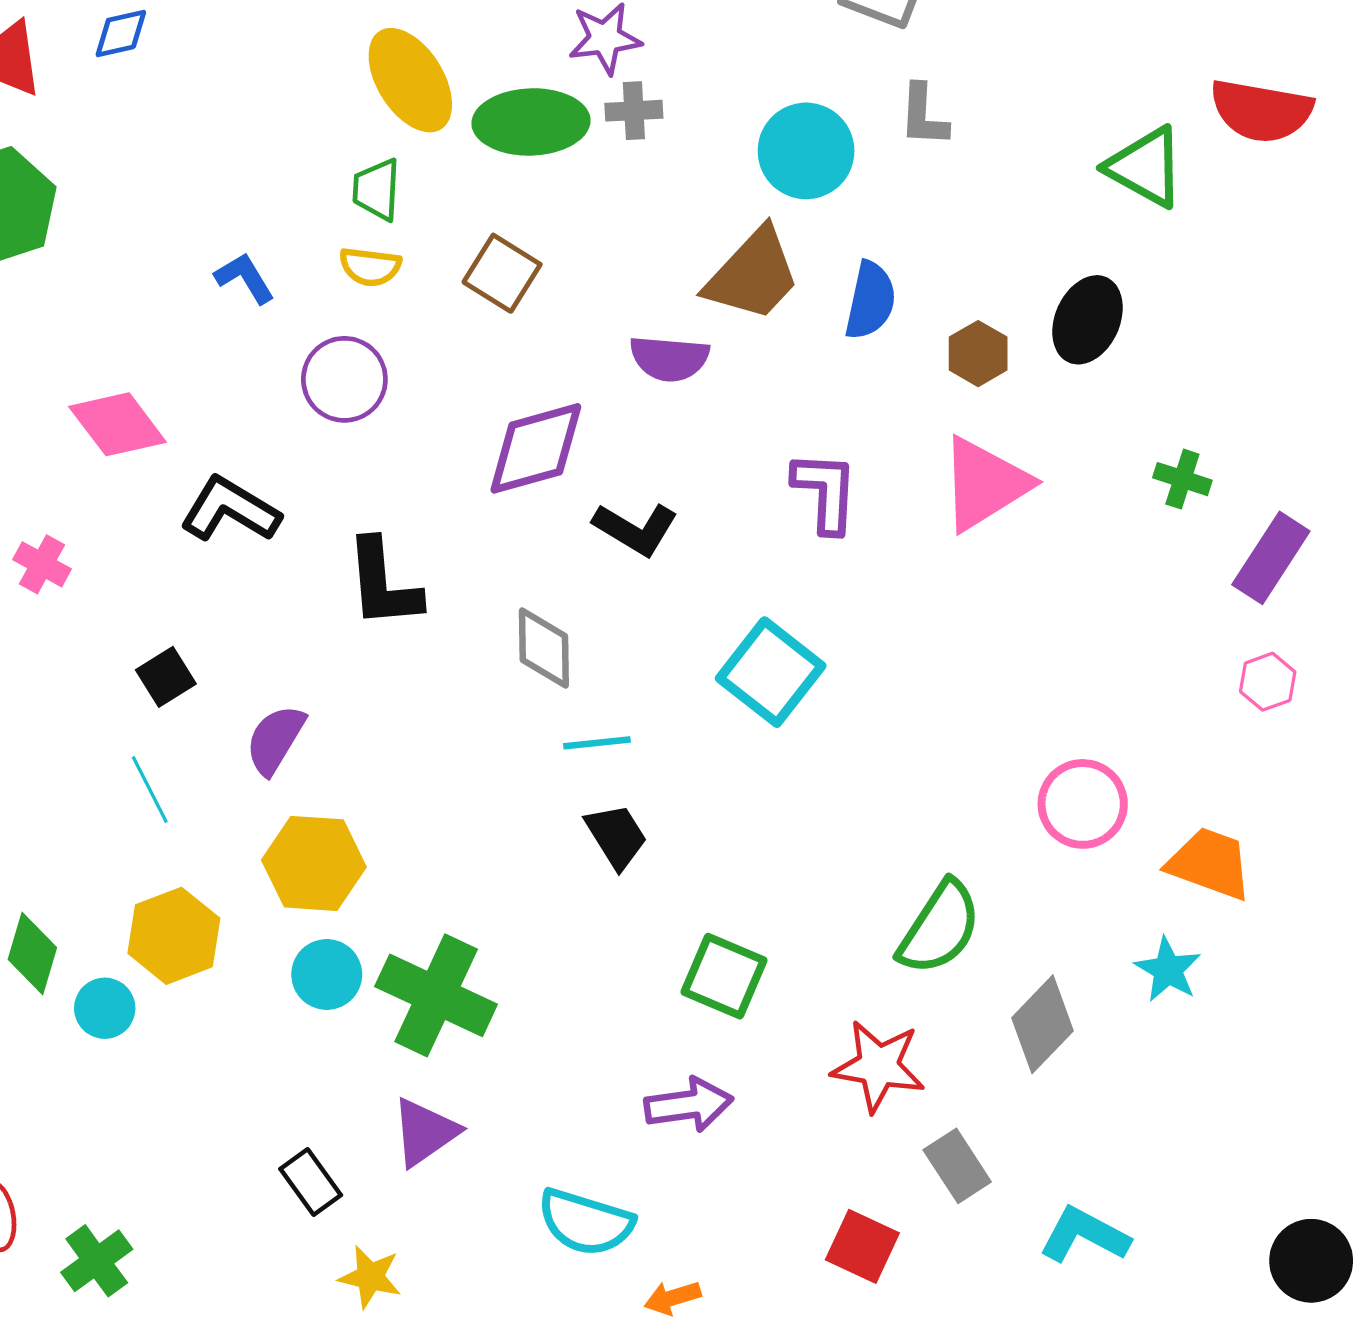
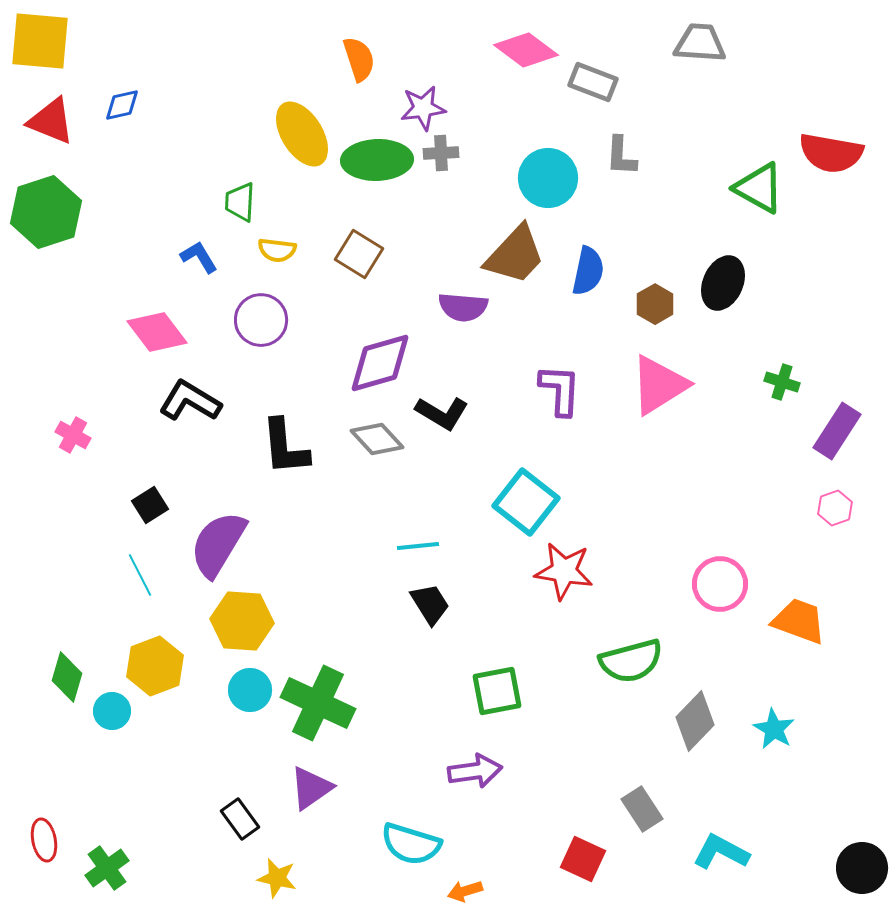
green trapezoid: (377, 190) -> (240, 202), moved
pink diamond: (118, 424) -> (157, 332), moved
gray diamond: (544, 648) -> (377, 439), moved, turned -42
purple semicircle: (275, 740) -> (218, 544), size x1.5
green semicircle: (940, 928) -> (631, 661), turned 42
cyan star: (1168, 970) -> (774, 729), moved
green square: (724, 976) -> (497, 691), turned -34
red star: (878, 1066) -> (564, 571), moved

